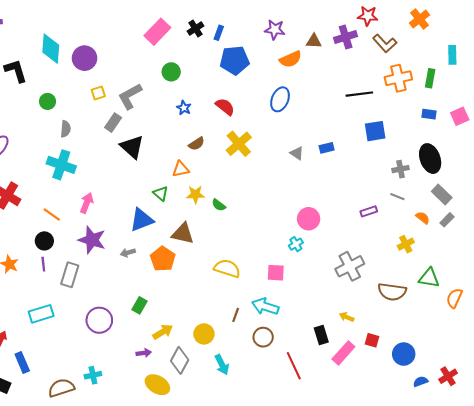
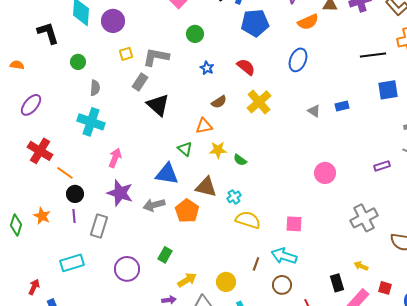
gray L-shape: (130, 96) -> (156, 57), turned 40
orange line: (52, 215) -> (65, 173), moved
blue triangle: (142, 220) -> (167, 174), turned 30
cyan cross: (296, 244) -> (234, 197), moved
gray arrow: (128, 253) -> (154, 205), size x1.5

